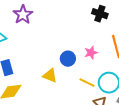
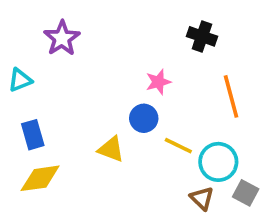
pink star: (91, 53) -> (158, 82), moved
yellow line: (87, 83) -> (178, 146), moved

